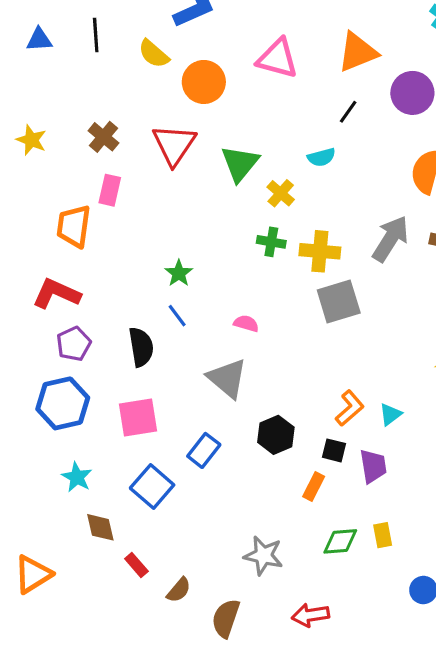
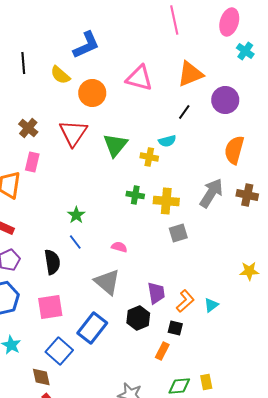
yellow cross: (281, 193) -> (149, 157), moved, turned -30
gray square: (339, 301) -> (178, 233), size x0.7
blue rectangle: (204, 450) -> (92, 328), size x1.4
purple trapezoid: (373, 466) -> (156, 293), moved
brown diamond: (100, 527) -> (41, 377), moved

